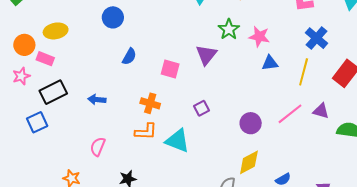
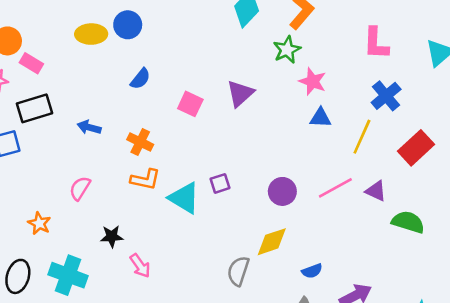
green star: (229, 29) -> (287, 50), moved
yellow ellipse: (56, 31) -> (91, 34), moved
orange cross: (150, 103) -> (140, 142), moved
purple square: (202, 108) -> (220, 183), moved

